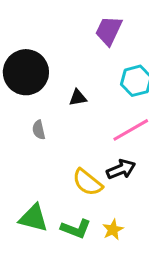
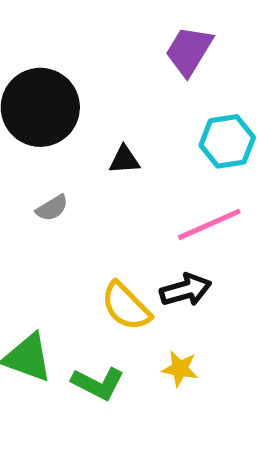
gray semicircle: (39, 130) -> (52, 208), turned -114
yellow star: (113, 230) -> (180, 369), moved, turned 30

